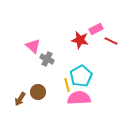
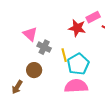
yellow line: (67, 85) -> (64, 55), moved
brown circle: (38, 92) -> (34, 70), moved

